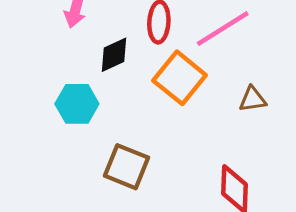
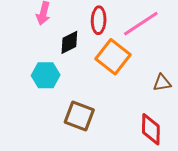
brown triangle: (253, 99) -> (162, 83), moved

